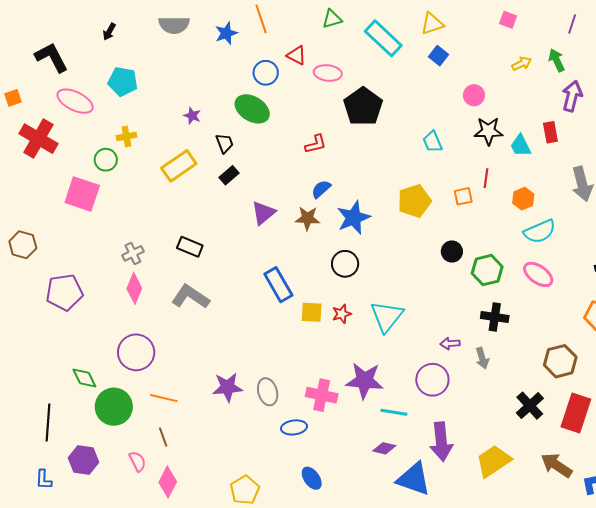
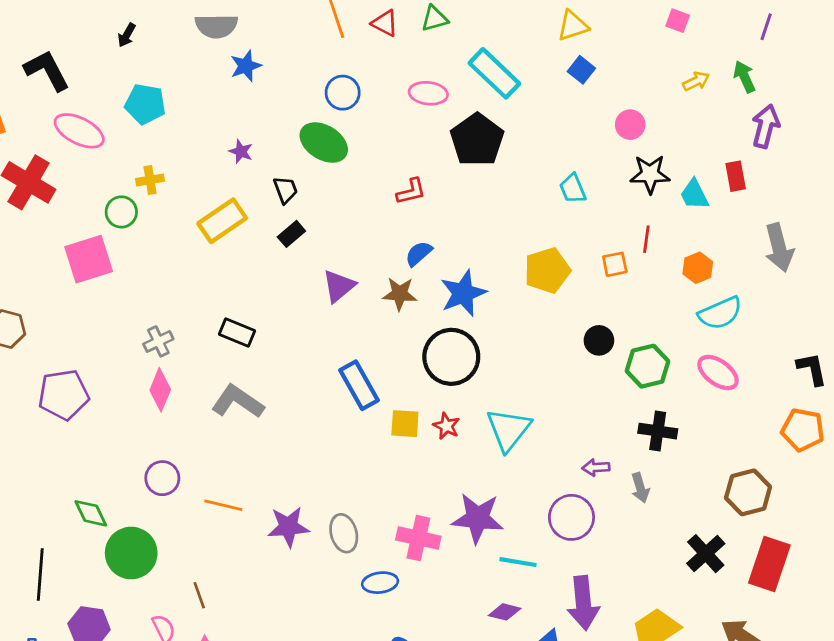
blue star: (226, 33) -> (246, 66), moved
cyan rectangle: (383, 38) -> (494, 73), moved
red triangle: (296, 55) -> (385, 23), moved
pink square: (82, 194) -> (89, 259), turned -36
black circle: (345, 264) -> (451, 357), size x1.5
red star: (342, 314) -> (446, 426), turned -30
purple circle: (136, 352) -> (162, 478), size x0.7
orange line: (164, 398) -> (223, 505), moved

